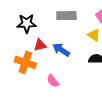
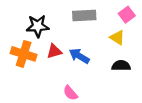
orange cross: (25, 62) -> (24, 54), moved

